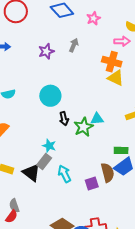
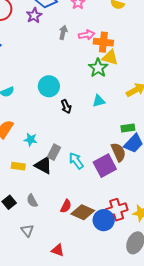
pink arrow: (122, 41) -> (87, 35), moved
purple star: (46, 51) -> (34, 15), moved
green star: (83, 127) -> (98, 68), moved
cyan star: (49, 146) -> (31, 140), moved
purple square: (92, 184) -> (105, 166), size x1.6
red semicircle: (12, 216) -> (66, 206), moved

